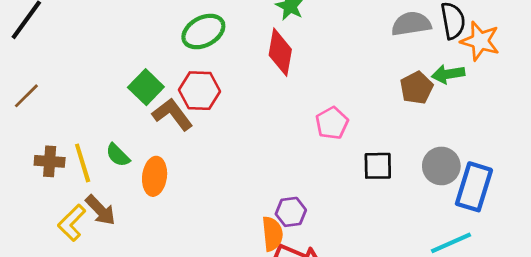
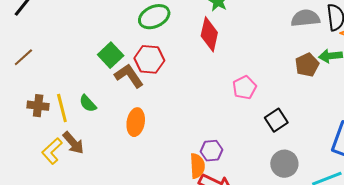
black square: (378, 166) -> (276, 120), turned -35
gray circle: (441, 166) -> (284, 164), moved
orange ellipse: (155, 176) -> (136, 122), moved

